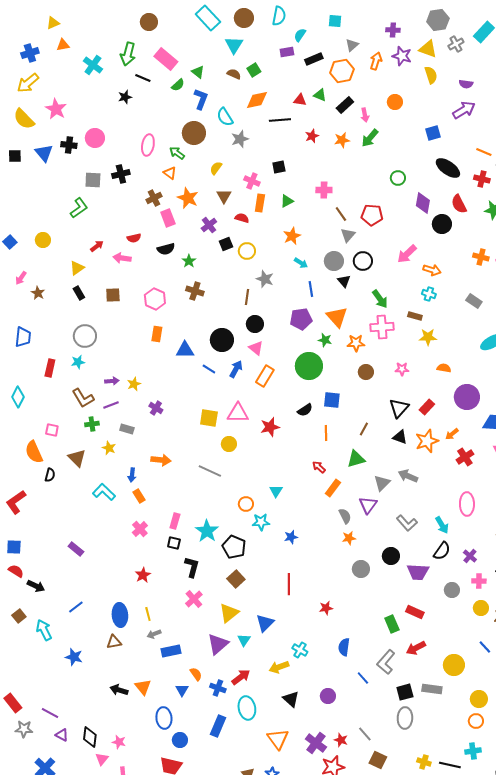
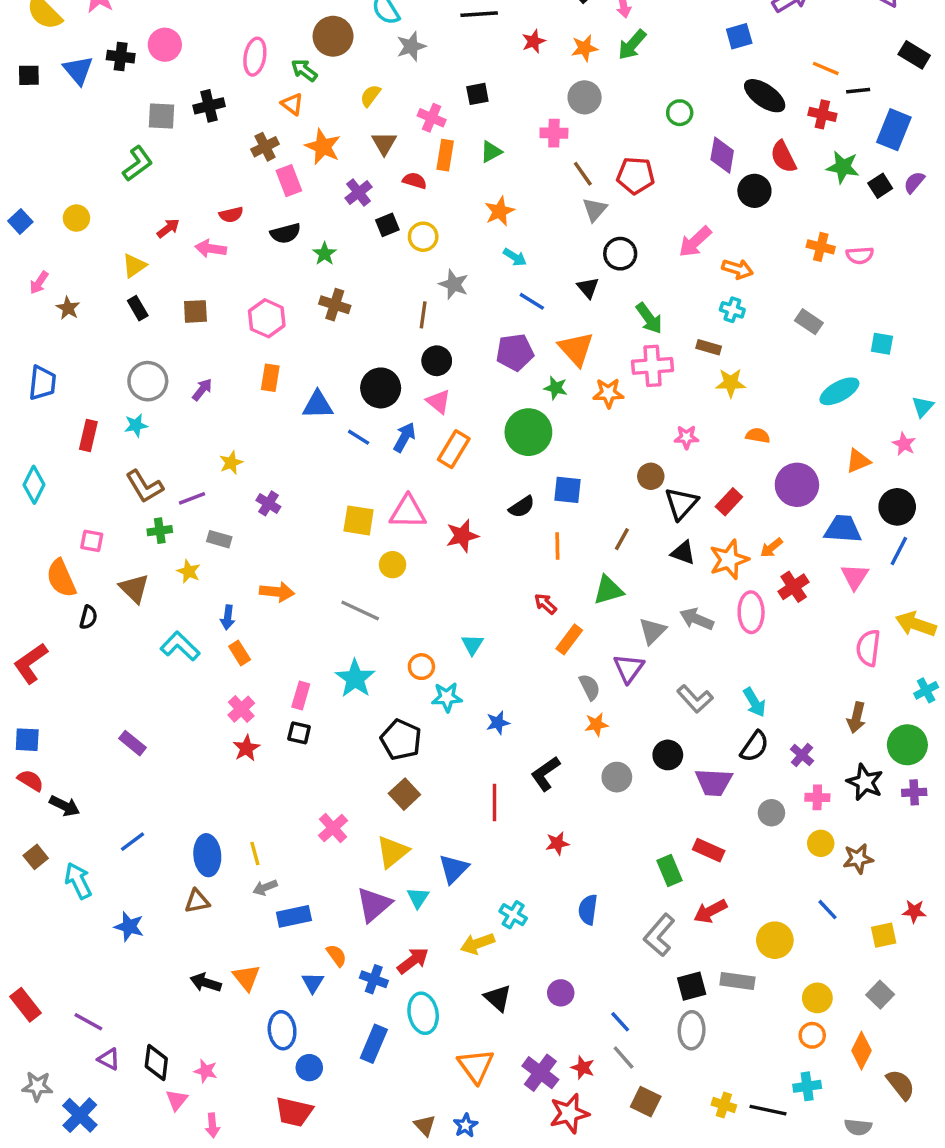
gray circle: (334, 261) -> (585, 97), moved
blue line: (311, 289) -> (532, 301), turned -49
brown circle: (366, 372) -> (651, 476), moved
purple arrow: (112, 381) -> (202, 390), moved, turned -48
pink ellipse: (467, 504) -> (751, 612), moved
cyan star: (207, 531) -> (355, 679), moved
black L-shape: (192, 567) -> (545, 774), moved, turned -140
red star: (143, 575) -> (246, 748), moved
blue line: (363, 678) -> (620, 1022), moved
gray star: (24, 729) -> (37, 1086), moved

